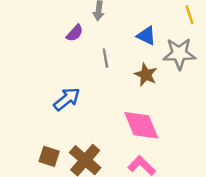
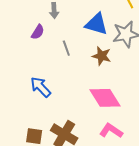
blue triangle: (146, 36) -> (97, 24), size x1.4
blue arrow: (67, 99) -> (41, 87), turned -85

